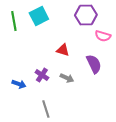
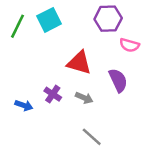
green line: (14, 21) -> (18, 26), turned 36
red triangle: (63, 50) -> (79, 63), size x1.5
gray line: (46, 109) -> (92, 137), moved, turned -30

